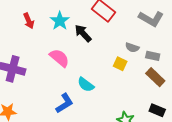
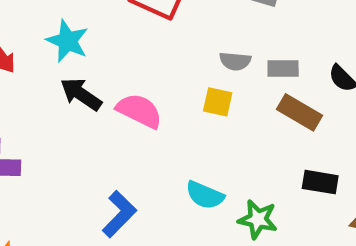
black arrow: (83, 33) -> (81, 94), moved
pink semicircle: (59, 58) -> (139, 111), moved
cyan semicircle: (86, 85) -> (205, 195), moved

